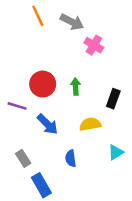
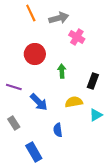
gray arrow: (72, 22) -> (59, 18), turned -42
red circle: (43, 84) -> (35, 54), moved
cyan triangle: (116, 152) -> (96, 115), moved
gray rectangle: (23, 158) -> (14, 123), moved

